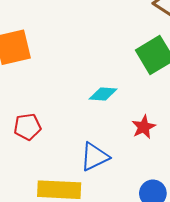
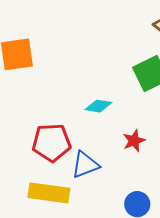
red pentagon: (27, 127) -> (51, 143), moved, size x1.5

